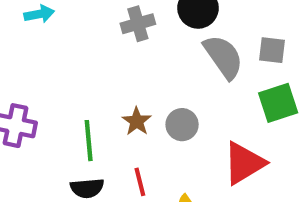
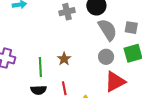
gray circle: (182, 125) -> (106, 57), moved

